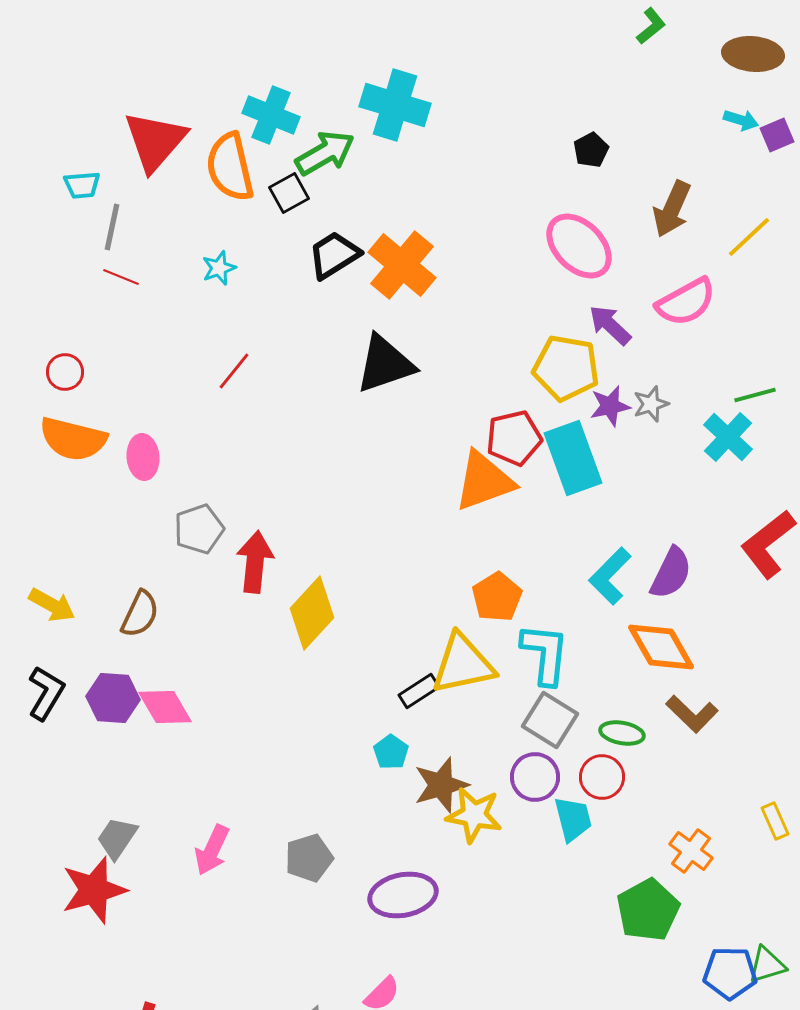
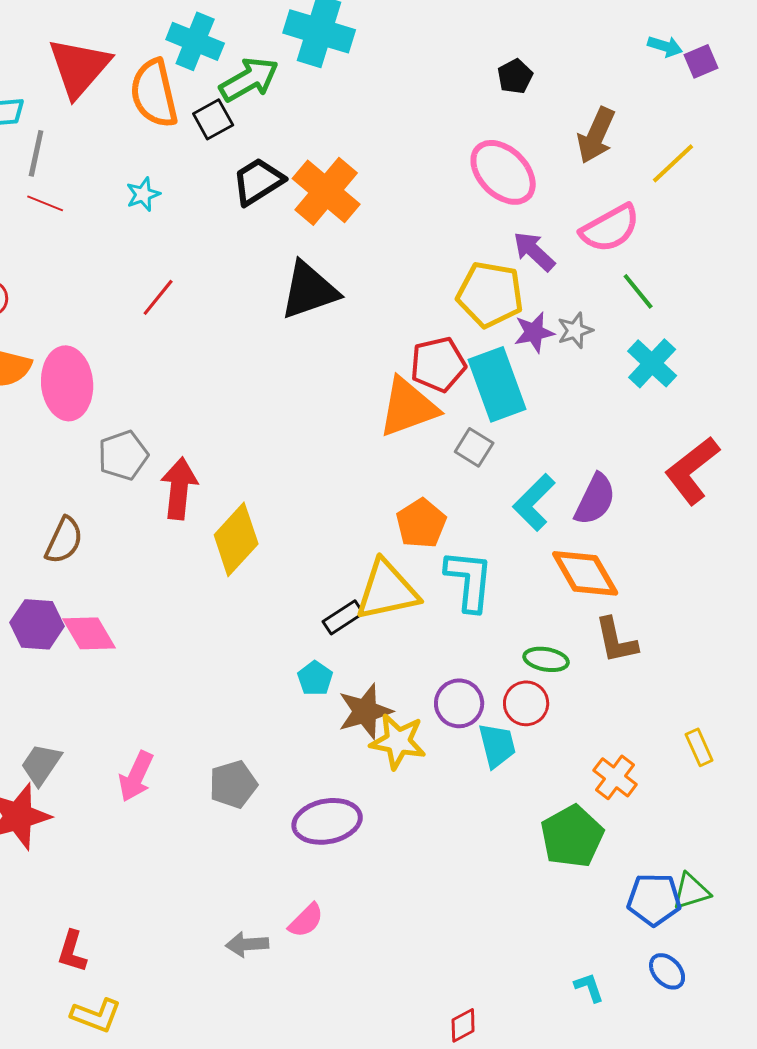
green line: (755, 395) -> (638, 291), moved, turned 66
pink ellipse: (143, 457) -> (67, 383), size x1.6
brown L-shape: (692, 714) -> (616, 640), turned 34
gray square: (550, 720) -> (474, 447), moved, size x0.7

